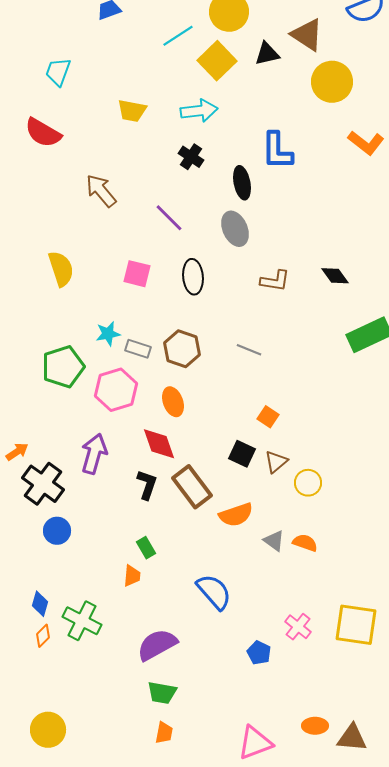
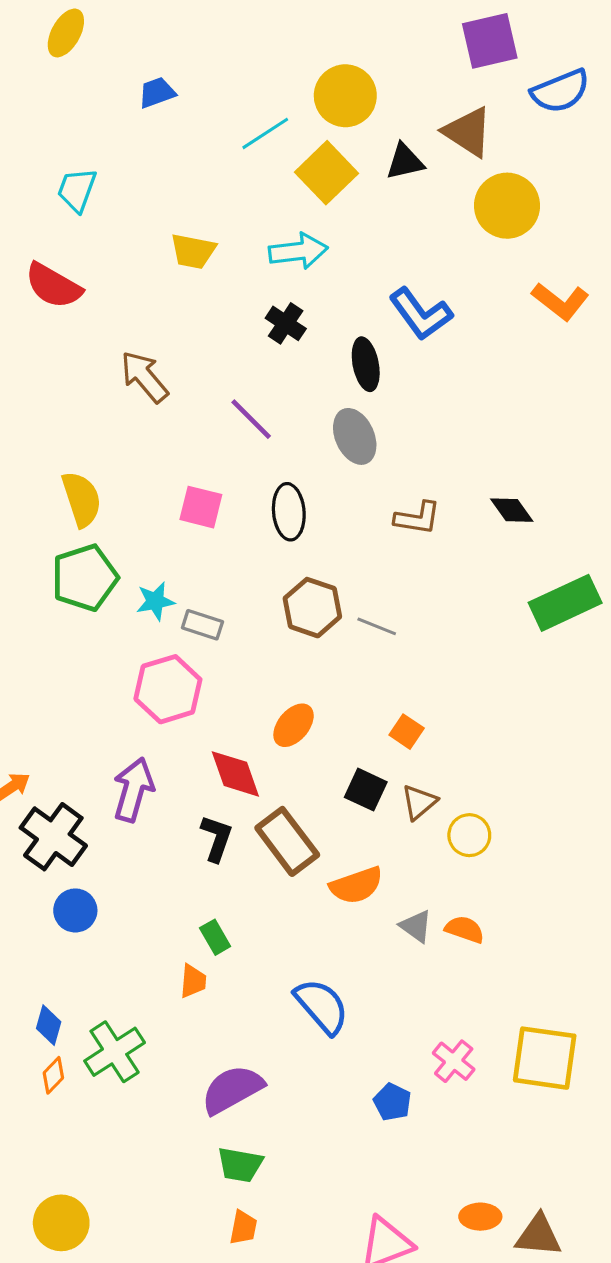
blue L-shape: (277, 151) -> (421, 314), turned -36
brown hexagon: (182, 349) -> (312, 608), moved
green pentagon: (63, 367) -> (85, 578), moved
orange ellipse: (173, 402) -> (294, 725), moved, turned 60
green cross: (82, 621) -> (115, 1052), turned 30

